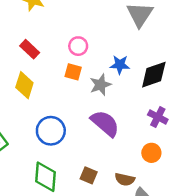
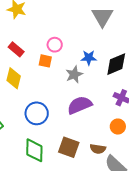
orange square: (73, 72) -> (45, 61), moved
purple semicircle: (105, 123) -> (80, 105), turned -60
brown square: (89, 175) -> (69, 147), size x1.5

